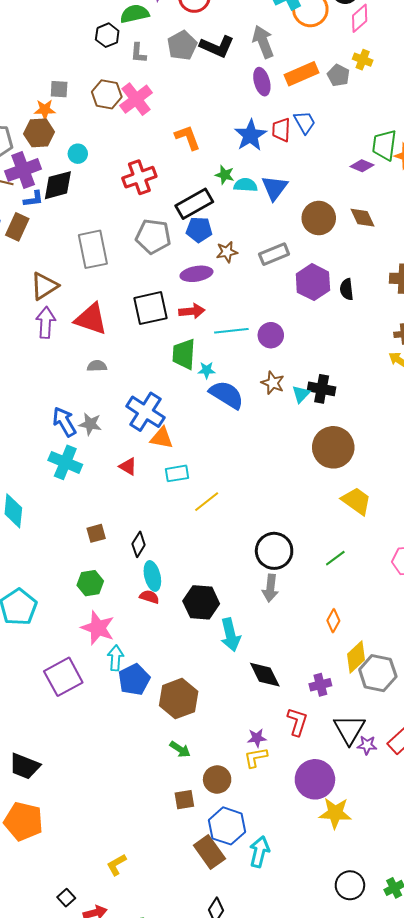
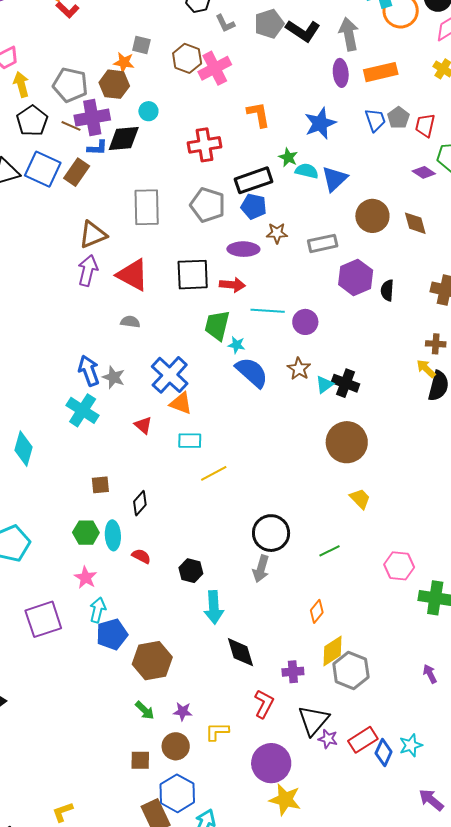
gray L-shape: (138, 53) -> (225, 23), turned -40
gray pentagon: (338, 75) -> (398, 118), moved
red trapezoid: (281, 130) -> (425, 125), moved
yellow trapezoid: (356, 501) -> (360, 499), size x0.7
cyan ellipse: (152, 576) -> (113, 535), moved
black hexagon: (201, 602) -> (191, 571), size x0.7
pink star: (98, 628) -> (86, 578), size x0.7
purple star: (257, 738) -> (183, 711), moved

